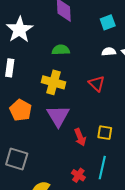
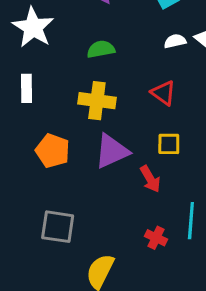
purple triangle: (58, 116) -> (112, 151), turned 45
yellow square: (105, 133) -> (169, 144), moved

